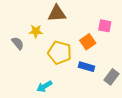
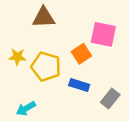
pink square: (105, 26) -> (103, 34), size x1.5
yellow star: (36, 31) -> (17, 57), moved

